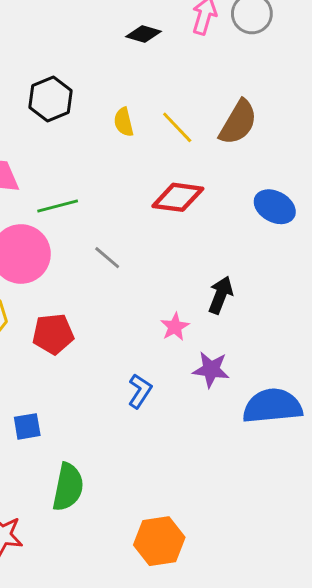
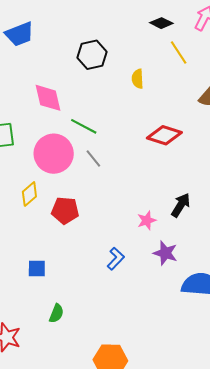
yellow line: (177, 127) -> (179, 52), moved
green line: (58, 206) -> (84, 126), turned 32
gray line: (107, 258) -> (93, 158), moved
green semicircle: (68, 487) -> (56, 313), size x0.6

